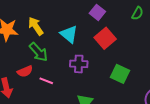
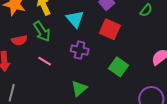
red square: (105, 38) -> (110, 29), turned -35
red semicircle: (25, 71) -> (19, 40), moved

